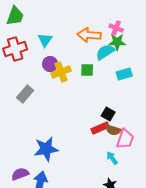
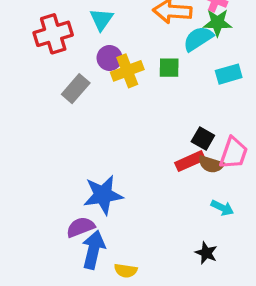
gray rectangle: (25, 94) -> (76, 89), moved
pink trapezoid: (125, 139) -> (234, 153), moved
cyan arrow: (112, 158) -> (222, 208), moved, turned 152
purple semicircle: (20, 174) -> (81, 227), moved

